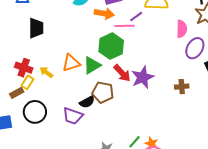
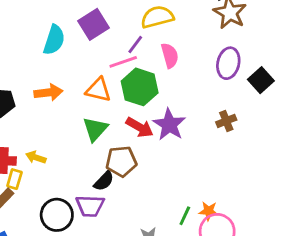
orange arrow: (104, 14) -> (48, 92), moved
pink semicircle: (182, 29) -> (170, 55), moved
green hexagon: (111, 46) -> (140, 87), moved
orange triangle: (71, 63) -> (98, 90), moved, turned 48
black circle: (35, 112) -> (57, 215), moved

